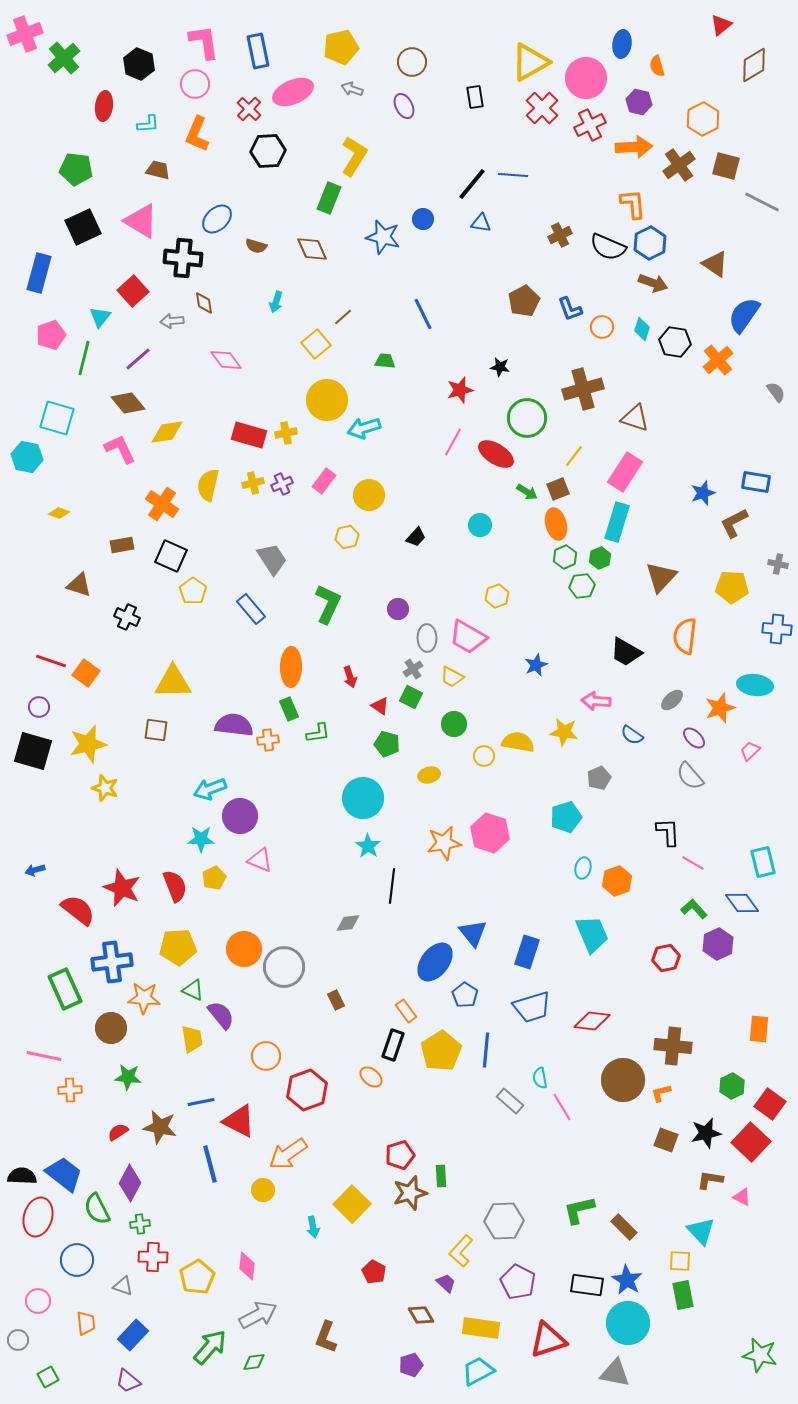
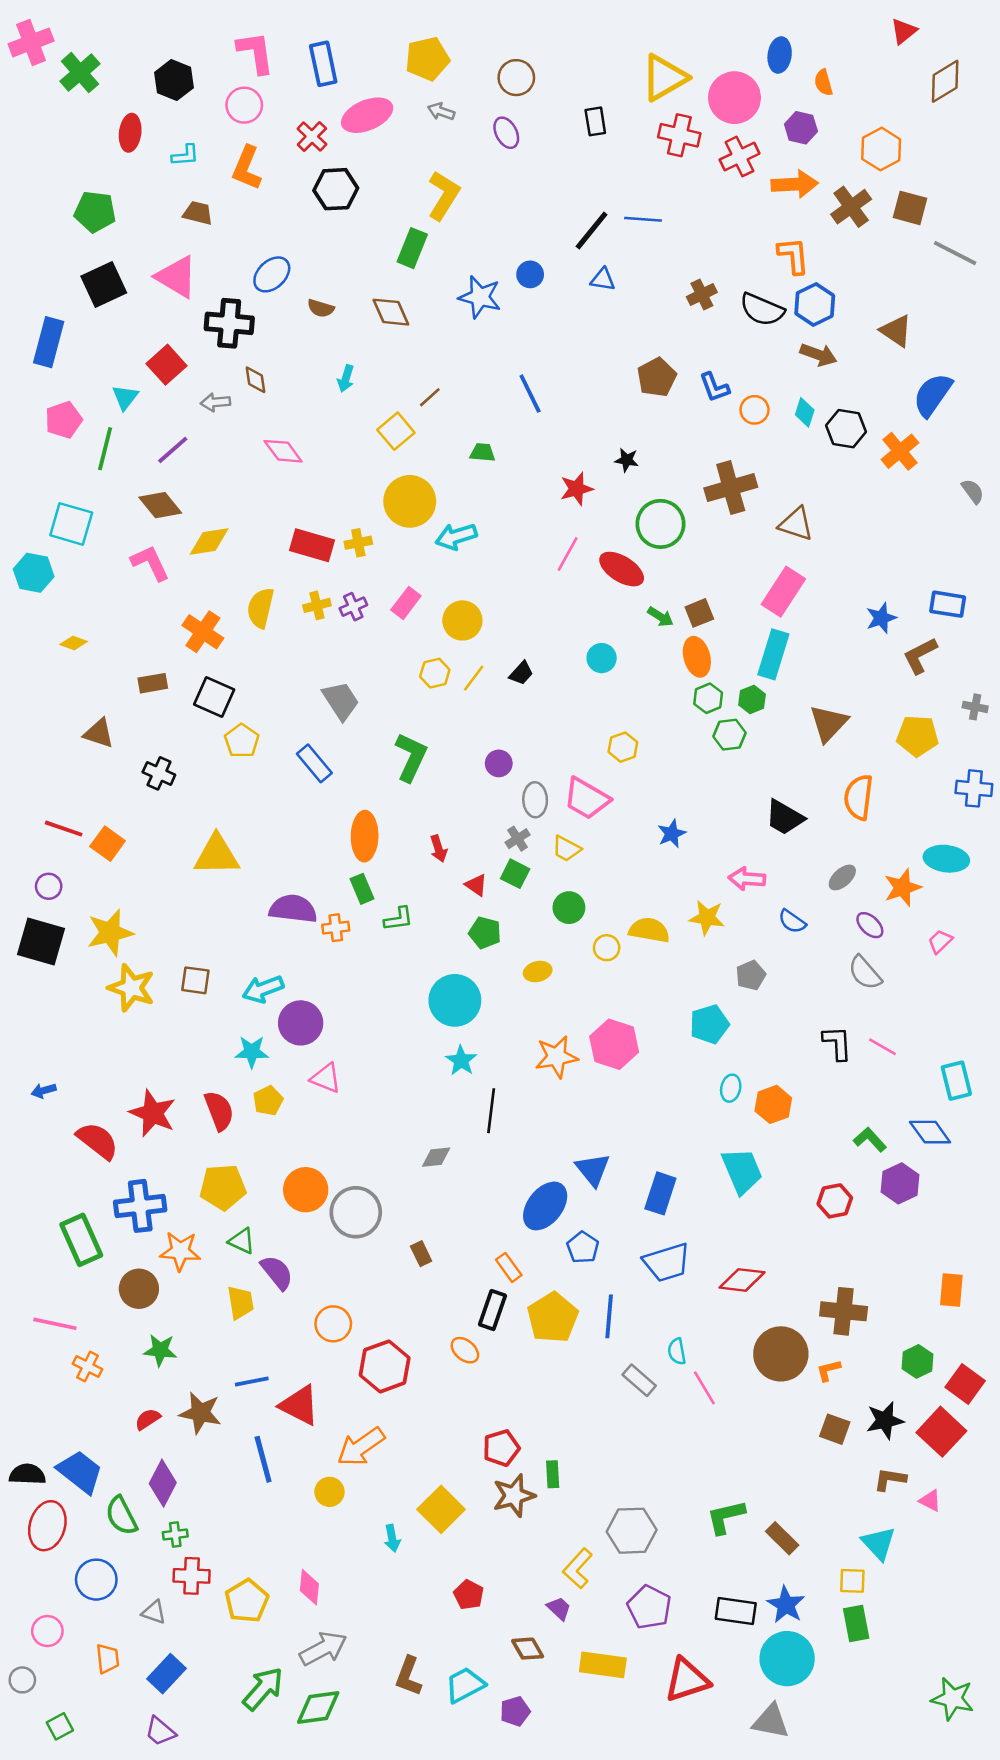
red cross: (542, 108) -> (679, 135), turned -32
yellow line: (574, 456) -> (474, 678), moved
brown square: (156, 730) -> (195, 980), moved
yellow star: (105, 788) -> (131, 988), size x1.4
pink line: (693, 863) -> (882, 1047), moved
orange cross: (70, 1090) -> (87, 1366), turned 30
green diamond: (254, 1362) -> (318, 1708), size x1.6
cyan trapezoid: (478, 1371) -> (465, 1685), moved

